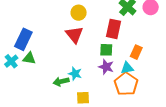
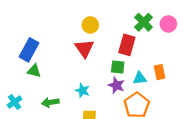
orange rectangle: (136, 52) -> (160, 72), moved, turned -40
cyan cross: (11, 61) -> (15, 102), moved
cyan triangle: (127, 68) -> (140, 78), moved
green arrow: (61, 82) -> (50, 102), moved

